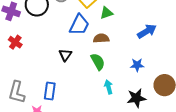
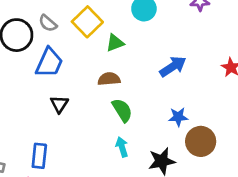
blue trapezoid: (79, 25) -> (49, 63), moved
green semicircle: (98, 62) -> (122, 110), moved
blue star: (137, 65) -> (178, 117), moved

